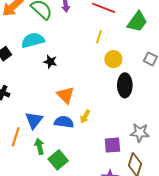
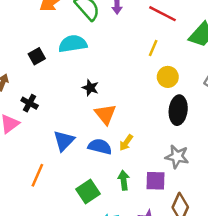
black star: (50, 62) -> (90, 88), moved
gray star: (140, 133) -> (177, 157), moved
orange line: (16, 137) -> (37, 175), moved
green arrow: (39, 146) -> (124, 180), moved

